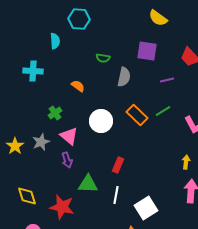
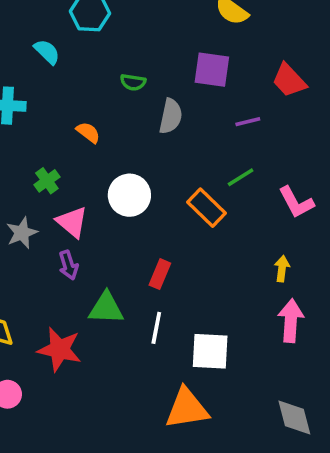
cyan semicircle: (55, 41) -> (47, 52), turned -42
orange rectangle: (137, 115) -> (207, 208), moved
white square: (146, 208) -> (210, 351), turned 35

